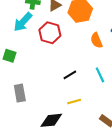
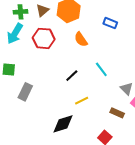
orange semicircle: (96, 40) -> (81, 39), moved
gray rectangle: (20, 93) -> (25, 92), moved, turned 48

